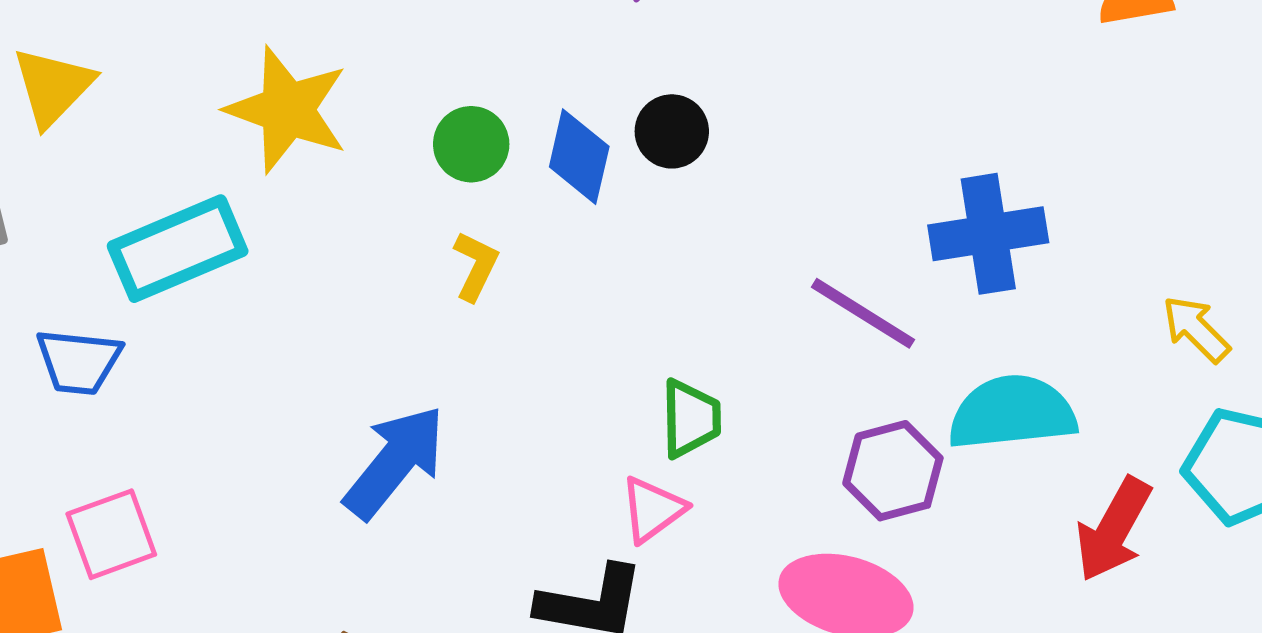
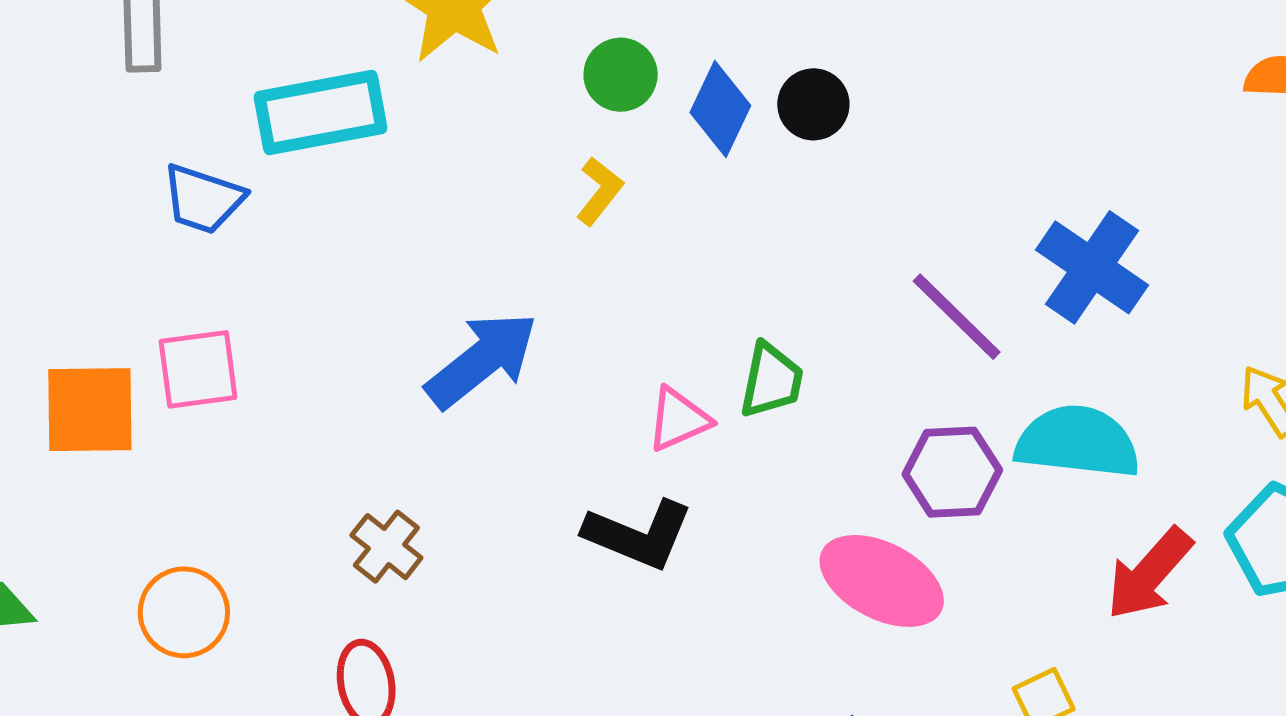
blue cross: (988, 234) -> (1092, 267), turned 31
pink triangle: (653, 509) -> (678, 419), moved

